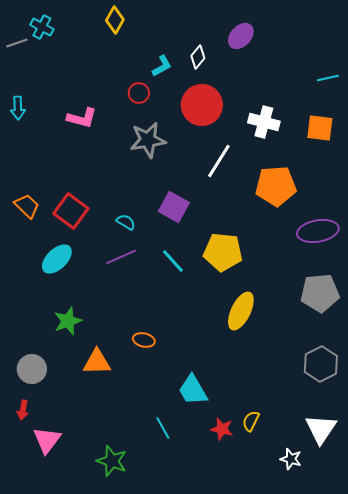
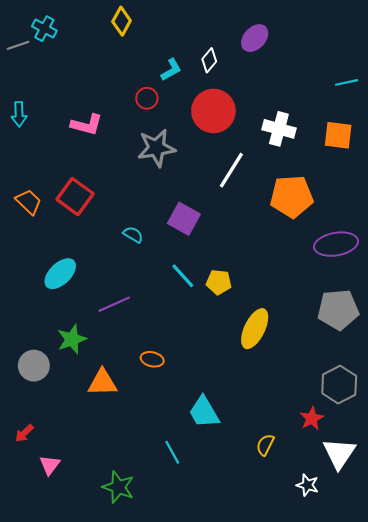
orange trapezoid: (27, 206) -> (29, 202), moved
red square: (71, 211) -> (75, 197), moved
yellow pentagon: (223, 252) -> (219, 282), moved, size x0.6
purple line: (121, 257) -> (114, 304), moved
gray circle: (32, 369) -> (34, 366), moved
red arrow: (23, 410) -> (24, 433), turned 36
red star: (222, 429) -> (312, 418), moved, turned 30
pink triangle: (47, 440) -> (50, 465), size x0.7

